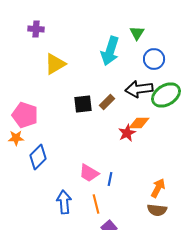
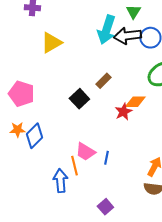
black arrow: (139, 89) -> (127, 36), moved
black square: (83, 104) -> (79, 99), moved, turned -36
orange star: (16, 138) -> (17, 130), moved
orange line: (96, 204) -> (74, 166), moved

